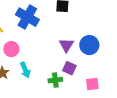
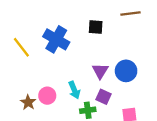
pink circle: (11, 49) -> (47, 96), moved
cyan arrow: (25, 70) -> (74, 90), moved

